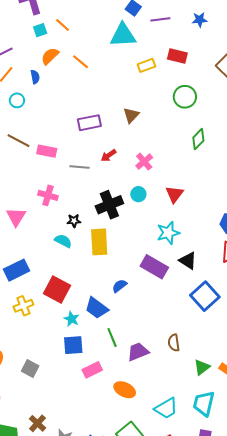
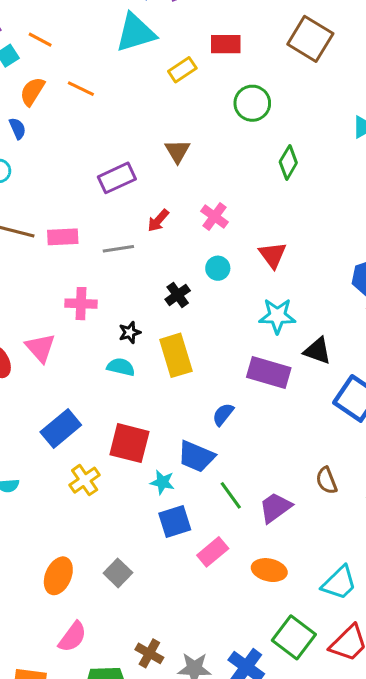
black cross: (109, 205) -> (178, 295), size x0.6
cyan star: (168, 233) -> (277, 316), turned 30
gray square: (30, 369) -> (118, 573), turned 30

